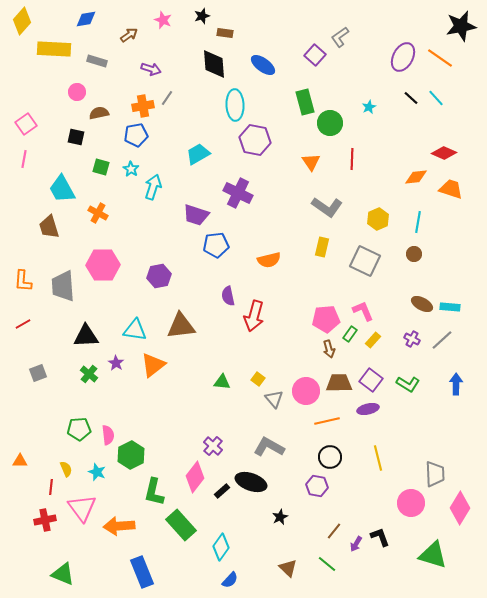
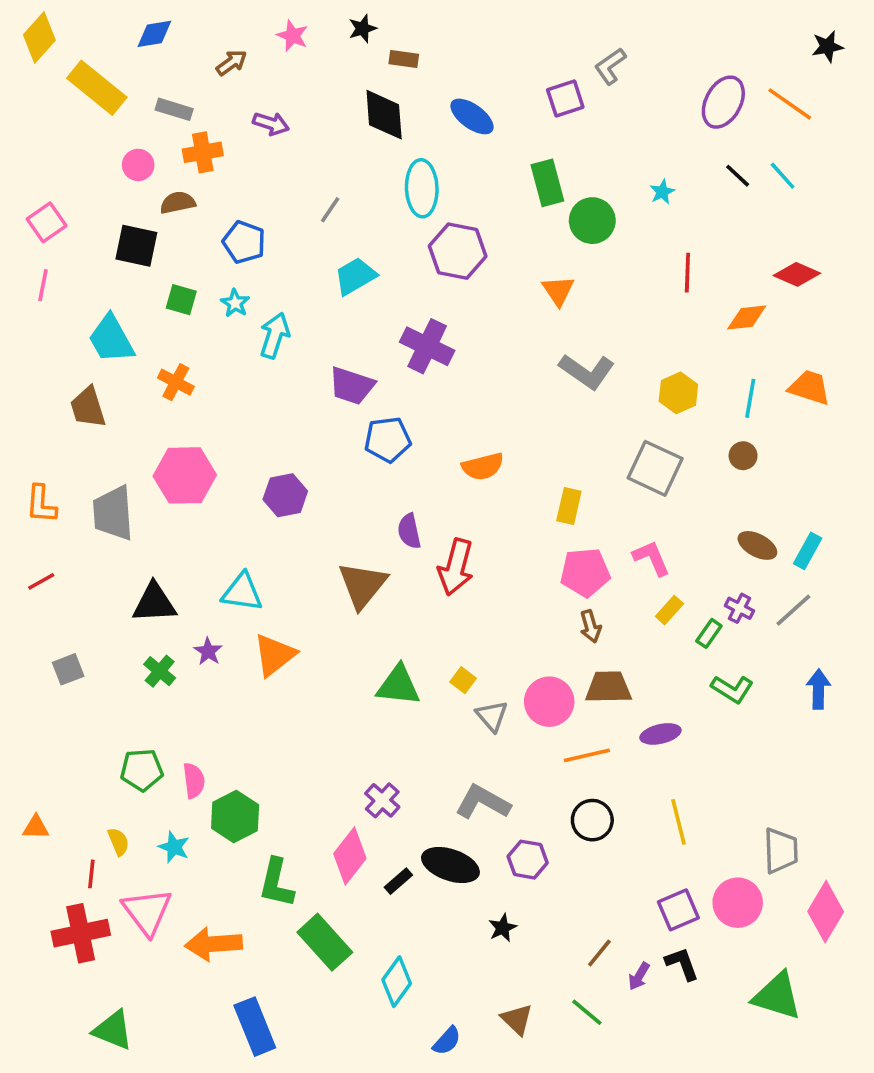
black star: (461, 26) -> (827, 46), size x0.6
yellow rectangle: (54, 49) -> (97, 88), turned 36
purple square: (315, 55) -> (565, 99), turned 30
gray line: (167, 98) -> (330, 210), moved
orange cross: (143, 106) -> (203, 152), moved
blue pentagon: (136, 135) -> (244, 242), turned 30
black square: (76, 137) -> (136, 246), size x1.4
red line: (352, 159) -> (687, 273), moved
orange trapezoid: (451, 189) -> (809, 388), moved
yellow rectangle: (322, 247) -> (569, 506), moved
cyan rectangle: (450, 307) -> (808, 551), turned -66
brown triangle: (181, 326) -> (363, 585), moved, turned -44
green rectangle: (350, 334) -> (709, 633), moved
purple square: (371, 380) -> (678, 910), moved, turned 30
green triangle: (222, 382) -> (398, 685), size x1.5
purple hexagon: (317, 486) -> (528, 860), moved
red cross: (45, 520) -> (81, 933), size x1.4
blue semicircle: (230, 580) -> (447, 1041), moved

